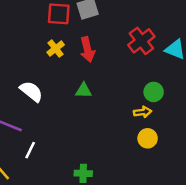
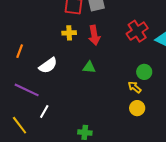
yellow cross: (56, 49) -> (69, 33), turned 32
white semicircle: (31, 91) -> (48, 65), turned 102
yellow arrow: (143, 112) -> (135, 87), turned -136

